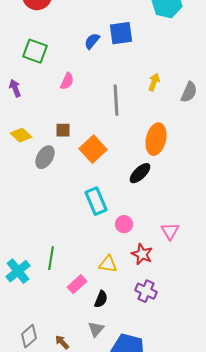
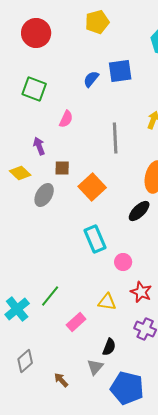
purple arrow: (15, 88) -> (39, 146), moved
green line: (51, 258) -> (50, 296), turned 30
black semicircle: (101, 299) -> (109, 347), moved
gray diamond: (29, 336) -> (25, 361), moved

